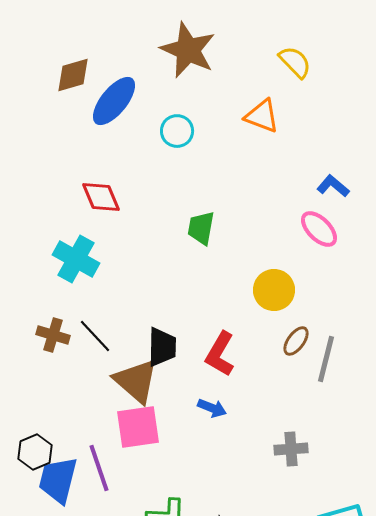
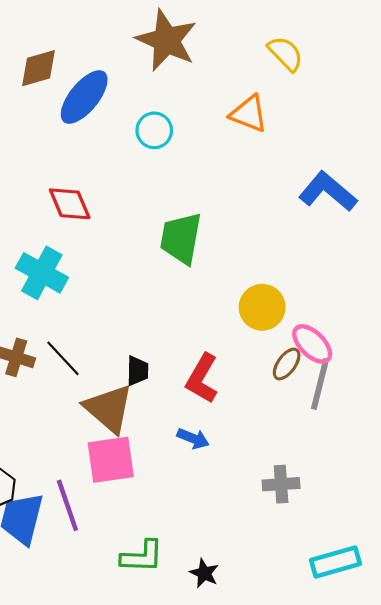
blue L-shape: (333, 186) -> (328, 192), size x1.6
green trapezoid: (201, 228) -> (181, 238), size x1.4
pink ellipse: (319, 229) -> (312, 344), moved
black trapezoid: (162, 347) -> (138, 371), size x0.7

